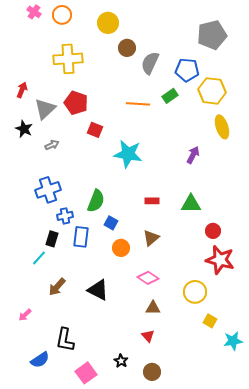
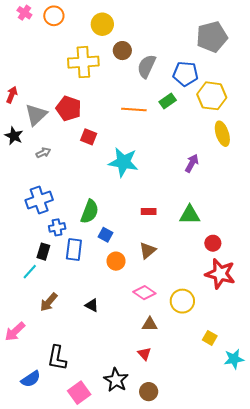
yellow cross: (68, 59) -> (83, 62), moved
black triangle: (98, 290) -> (92, 305), size x0.6
yellow circle: (195, 292) -> (182, 301), moved
pink arrow: (25, 315) -> (15, 332), size x1.5
black star: (121, 361) -> (116, 380), size x1.6

